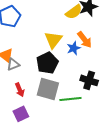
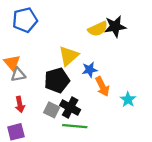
orange arrow: (85, 40) -> (102, 86), moved
black cross: (89, 80) -> (70, 108), moved
gray square: (48, 89) -> (52, 110), size x0.6

